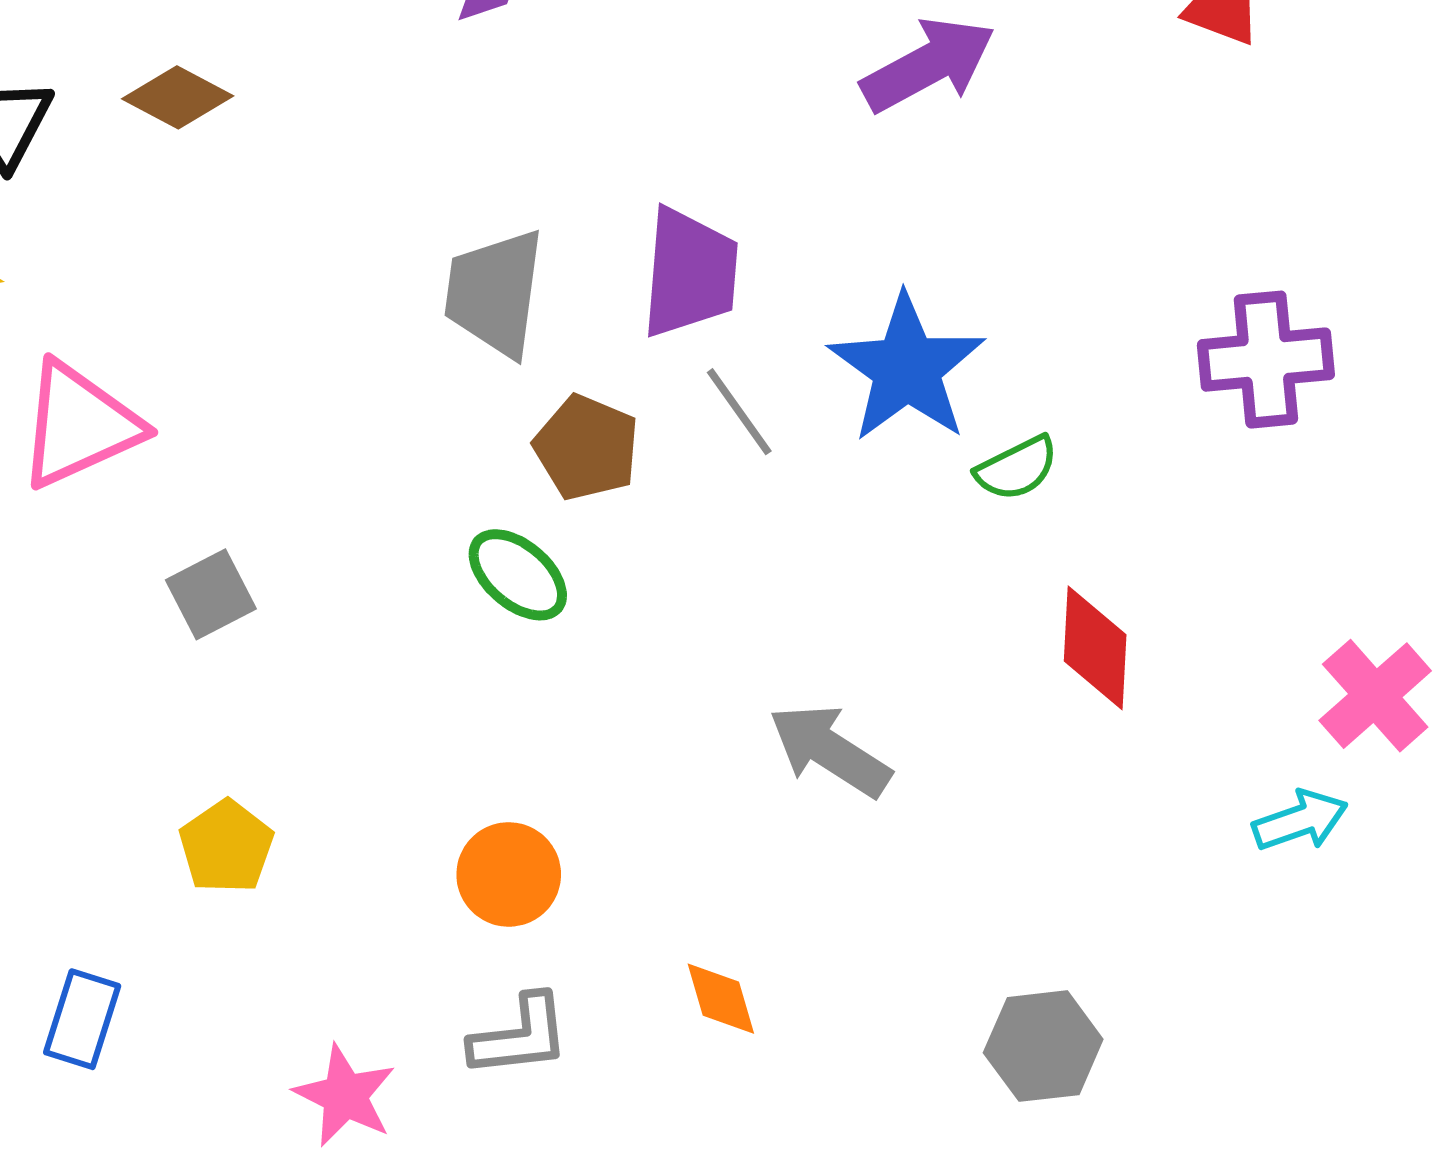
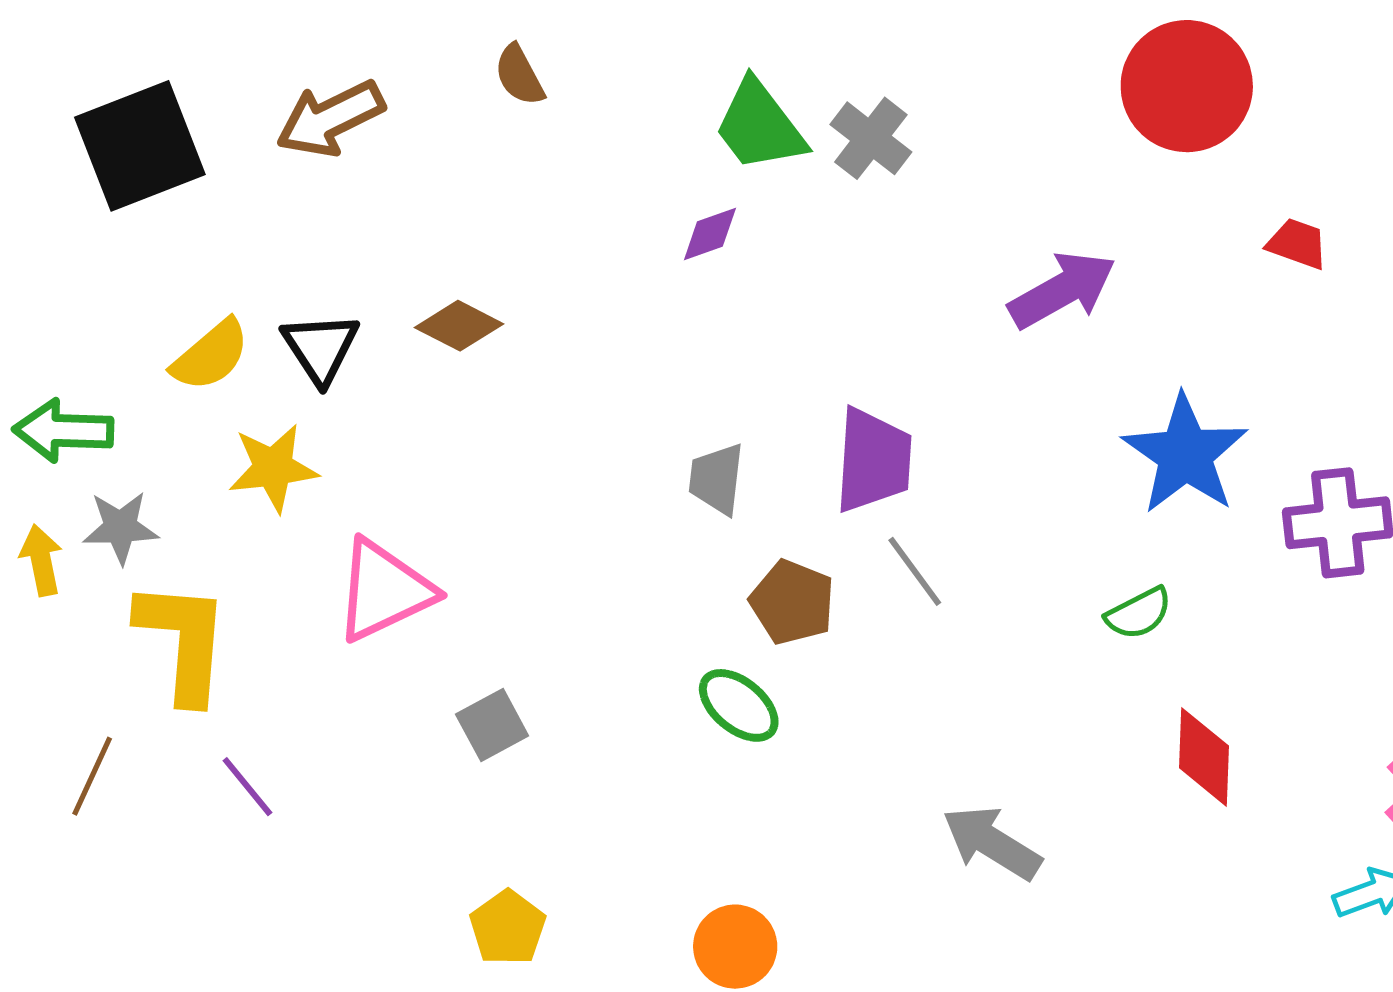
gray trapezoid: (495, 293) -> (717, 479), size x0.7
blue star: (907, 368) -> (1185, 454), moved

